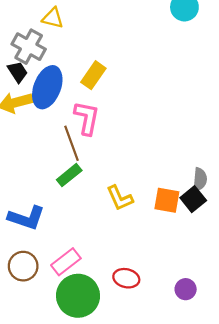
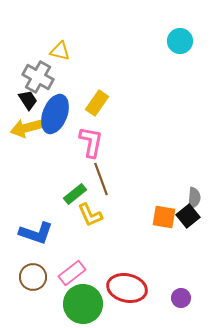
brown line: (71, 143) -> (101, 179), moved
yellow L-shape: (120, 198) -> (90, 215), moved
red ellipse: (126, 278) -> (127, 288), size x1.6

